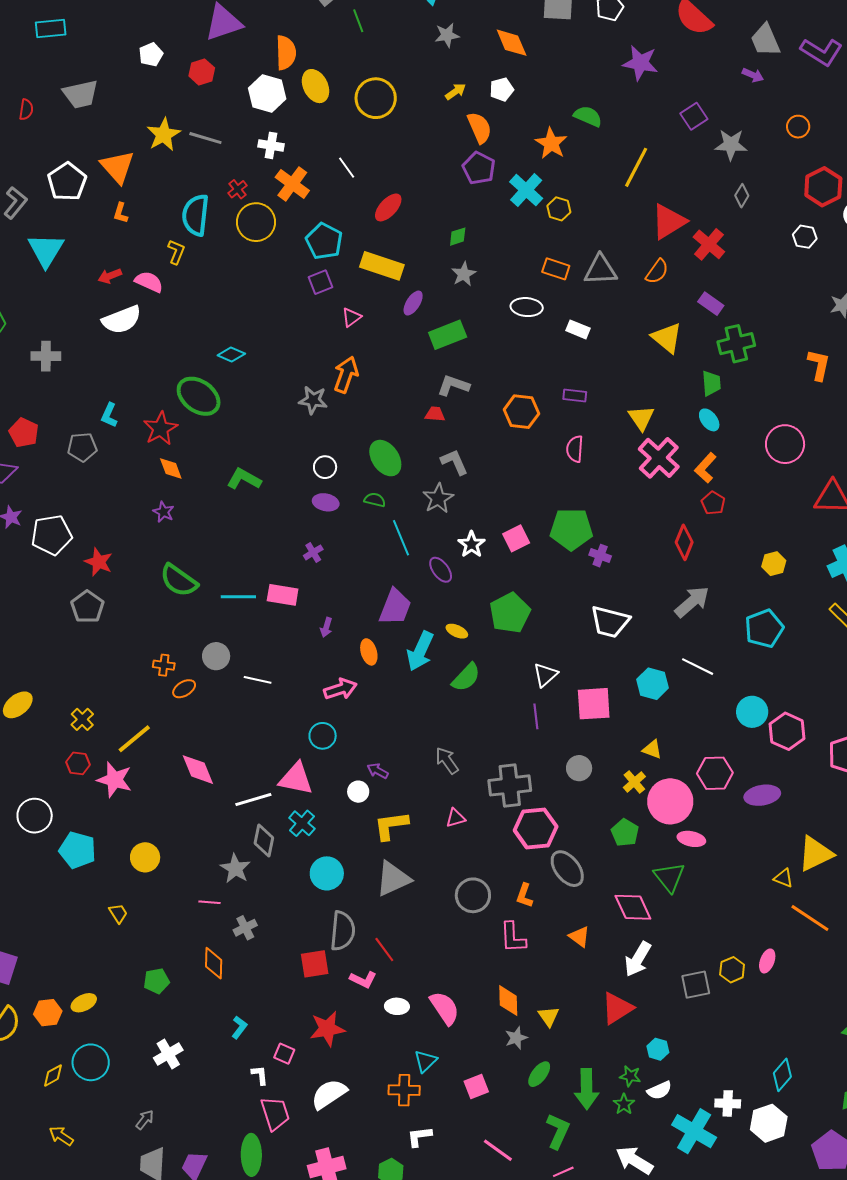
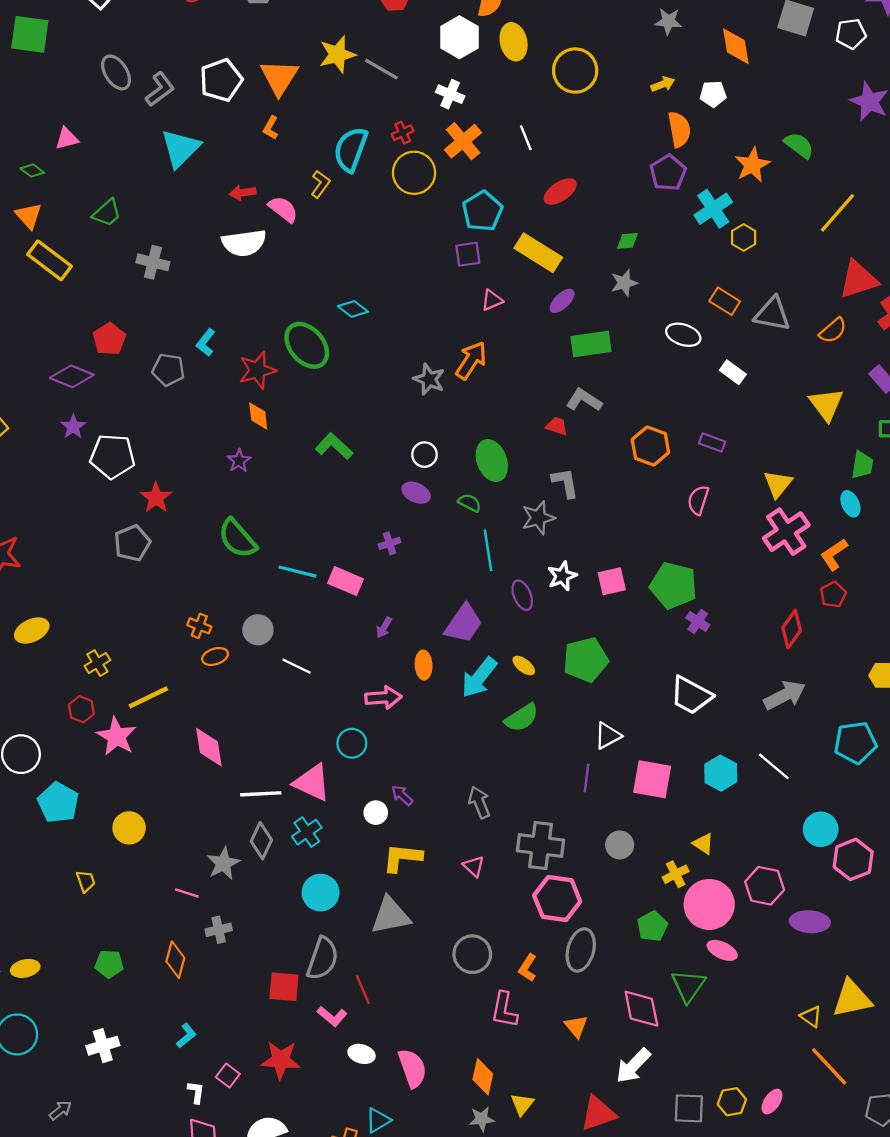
pink triangle: (456, 818) -> (474, 866), turned 45
gray ellipse: (567, 869) -> (581, 950), turned 39

